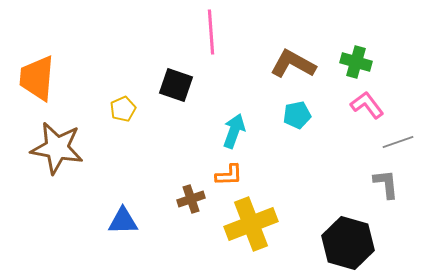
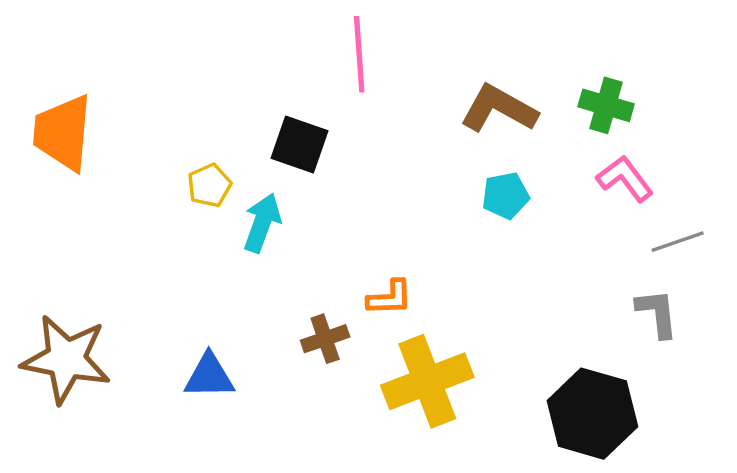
cyan arrow: (234, 131) -> (262, 223), moved
brown star: (57, 148) -> (66, 359), moved

